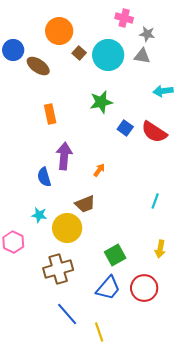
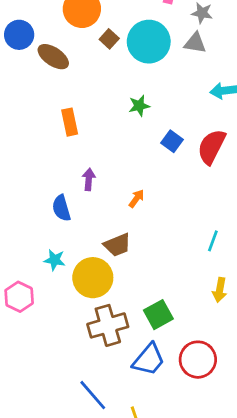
green star: (101, 102) -> (139, 106), size x0.7
red semicircle: (154, 132) -> (212, 147), turned 84
purple arrow: (64, 156) -> (89, 179), size x0.6
yellow arrow: (160, 249) -> (220, 290), moved
brown cross: (58, 269) -> (108, 325), moved

